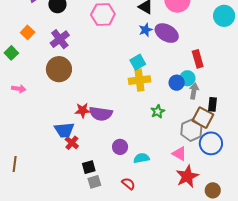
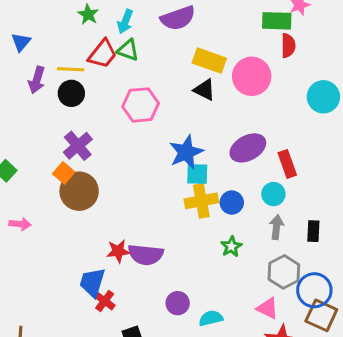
blue star: (146, 30) -> (186, 152), moved, size x1.6
orange square: (28, 32) -> (64, 173), moved
purple ellipse: (167, 33) -> (248, 148), moved, turned -55
cyan square: (138, 62) -> (197, 174), turned 35
blue circle: (177, 83) -> (232, 203), moved
gray arrow: (194, 91) -> (277, 227), moved
brown square: (203, 118) -> (321, 315), moved
blue trapezoid: (64, 130) -> (92, 282), turned 115

